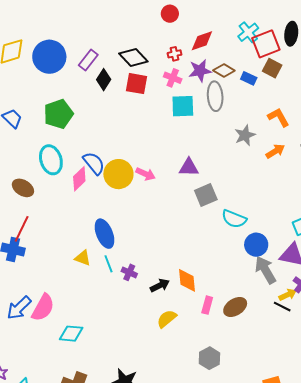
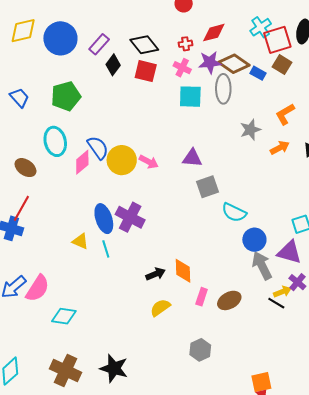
brown diamond: (224, 70) -> (234, 64), size x1.4
orange L-shape: (278, 117) -> (285, 114), turned -95
purple cross: (129, 272) -> (130, 217), moved, size x1.8

